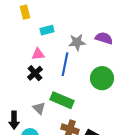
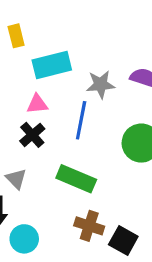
cyan rectangle: (47, 30) -> (52, 65), size x1.6
gray triangle: (39, 108) -> (16, 179), moved

